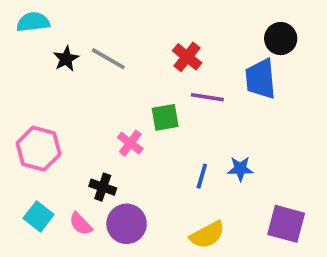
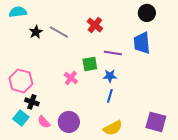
black circle: (281, 39) -> (147, 13), moved
red cross: (187, 57) -> (95, 25), moved
blue star: (240, 169) -> (110, 76), moved
black cross: (103, 187) -> (32, 102), moved

